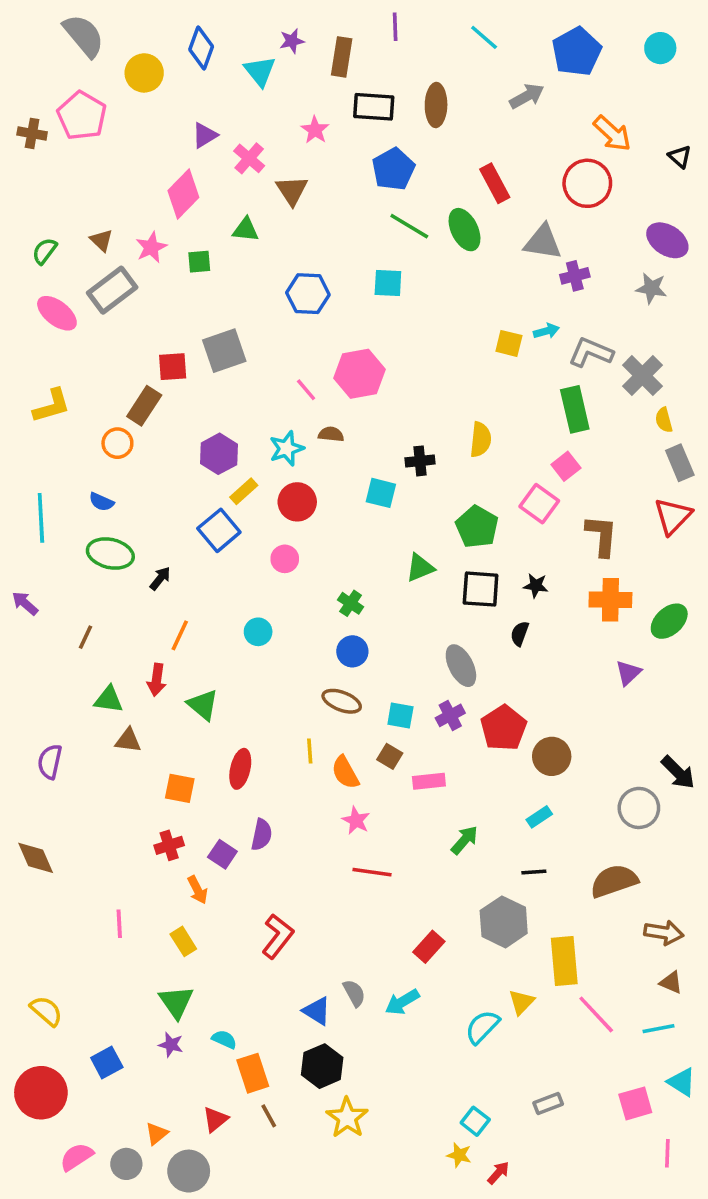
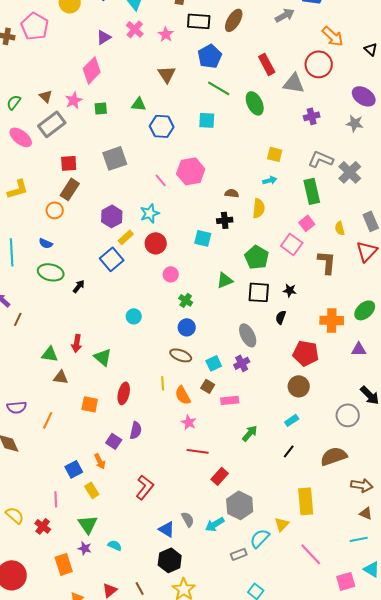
brown ellipse: (436, 105) -> (234, 20), turned 30
pink cross: (249, 158) -> (135, 29), moved
brown triangle: (292, 190) -> (167, 74), moved
green triangle: (246, 230) -> (139, 104), moved
green ellipse: (465, 230) -> (255, 103), moved
gray triangle: (543, 242) -> (294, 83), moved
cyan arrow: (546, 331) -> (270, 180), moved
red square: (173, 367) -> (69, 163), moved
yellow semicircle: (664, 420) -> (340, 228), moved
brown semicircle: (331, 434) -> (232, 193), moved
pink circle: (285, 559) -> (171, 274), moved
orange cross: (610, 600) -> (332, 320), moved
orange line: (180, 635) -> (48, 420), moved
brown line: (85, 637) -> (18, 319), moved
purple triangle: (628, 673) -> (359, 349), moved, turned 42
cyan square: (400, 715) -> (214, 363), turned -35
red pentagon: (504, 728) -> (306, 353), moved, turned -30
purple semicircle: (50, 762) -> (17, 407), moved, turned -108
red cross: (169, 845) -> (43, 526), moved, turned -35
black line: (534, 872) -> (289, 451), turned -48
gray hexagon: (504, 922) -> (240, 505), moved
pink line: (119, 924) -> (56, 499), moved
red rectangle: (429, 947) -> (220, 476), moved
yellow semicircle: (46, 1011) -> (15, 515), moved
pink line: (596, 1014) -> (311, 554), moved
blue square: (107, 1062) -> (74, 469), moved
orange rectangle: (253, 1073) -> (64, 564), moved
gray rectangle: (548, 1103) -> (239, 554), moved

